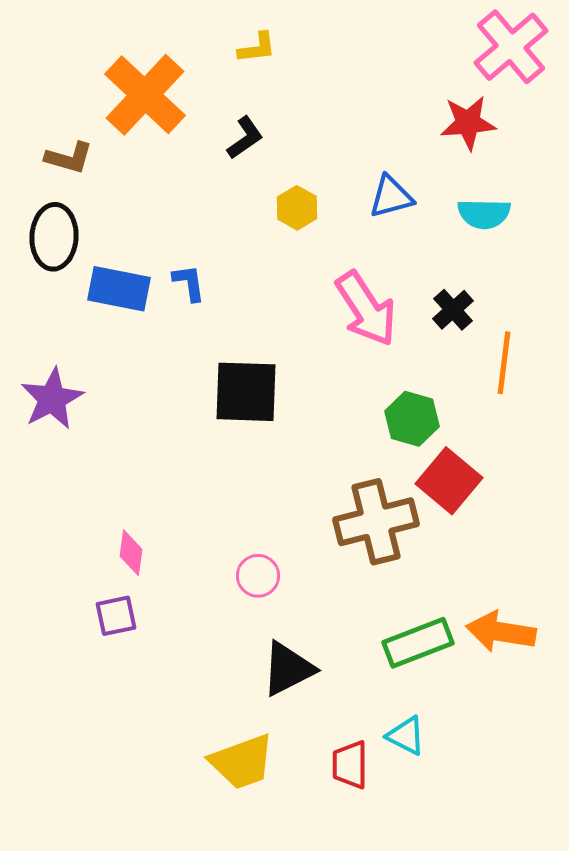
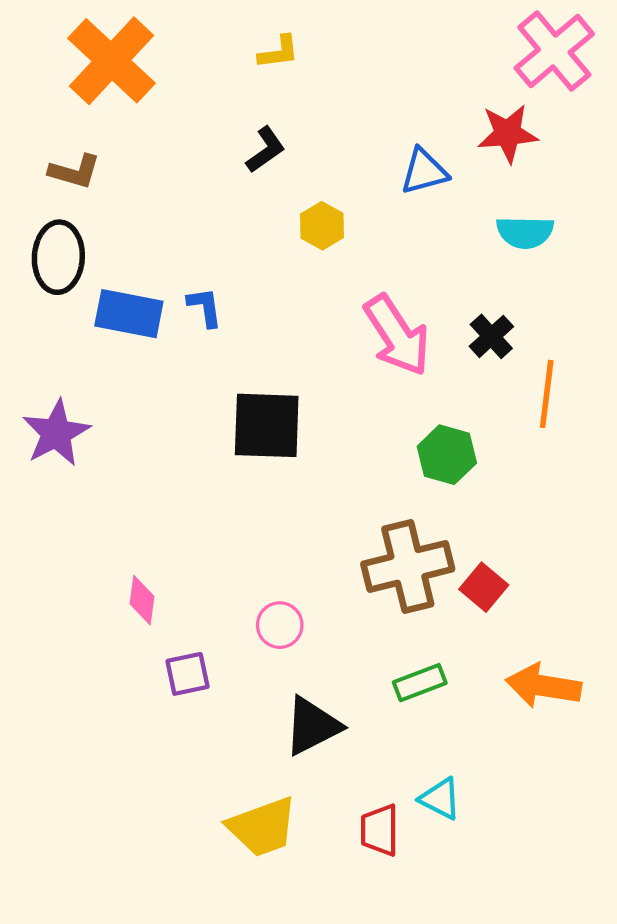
orange cross: (145, 95) -> (112, 61), moved
blue triangle: (391, 197) -> (424, 171), moved
red square: (449, 481) -> (484, 587), moved, size x0.7
purple square: (116, 616) -> (188, 674), moved
green rectangle: (418, 643) -> (420, 683), moved, size x0.7

